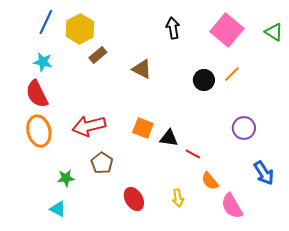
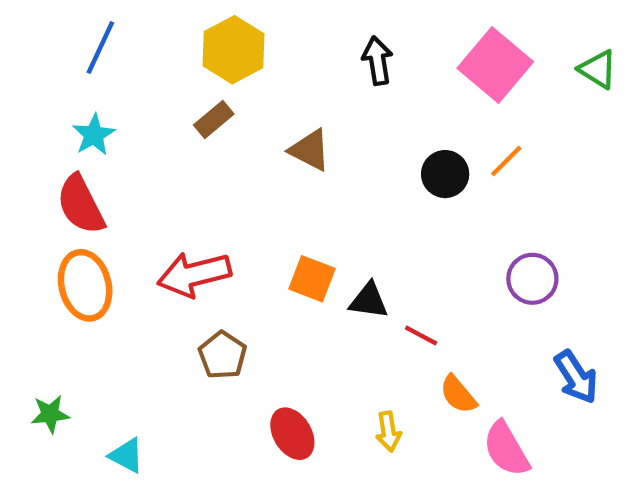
yellow hexagon: (80, 29) -> (233, 50), moved
cyan star: (43, 62) -> (94, 135), turned 30
green star: (66, 178) -> (50, 414), moved

